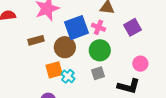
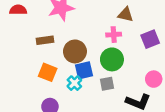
pink cross: (98, 27) -> (114, 35), turned -32
blue square: (76, 28) -> (84, 70), moved, size x0.7
orange square: (54, 70) -> (48, 72), moved, turned 30

